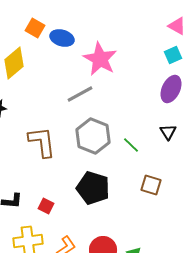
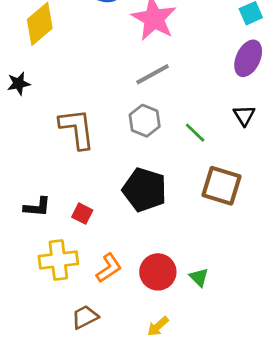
gray line: (80, 94) -> (153, 74), moved
gray hexagon: (93, 136) -> (145, 121), size x0.7
brown square: (151, 185) -> (222, 186), size x1.4

